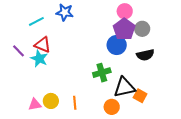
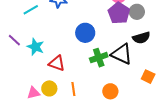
red triangle: (43, 45) -> (57, 63), moved
blue circle: (117, 45) -> (85, 33), moved
black triangle: (124, 87) -> (122, 54), moved, turned 40
orange square: (140, 96) -> (148, 77), moved

